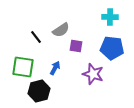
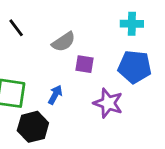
black line: (36, 37) -> (16, 28), moved

